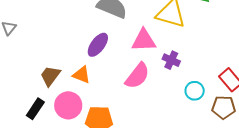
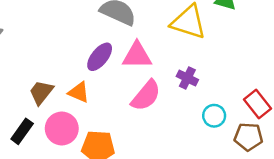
pink triangle: (144, 40) -> (137, 55), moved

